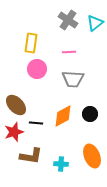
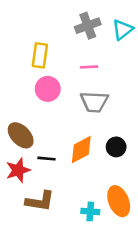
gray cross: (68, 20) -> (88, 26), turned 36
cyan cross: (61, 164) -> (90, 211), moved

